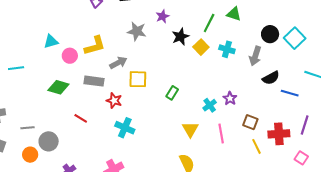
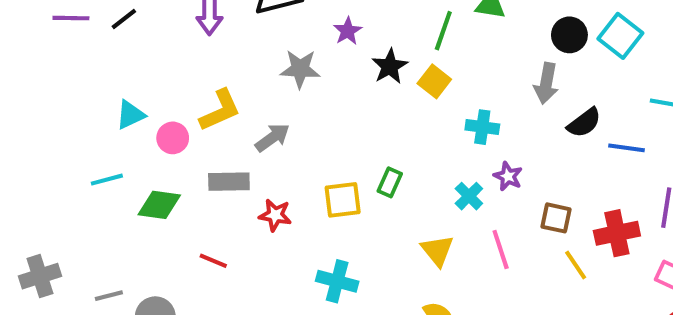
cyan cross: (227, 49) -> (482, 127), moved
cyan line: (16, 68) -> (107, 180), moved
yellow square: (138, 79) -> (343, 200), moved
cyan cross: (125, 128) -> (337, 281), moved

